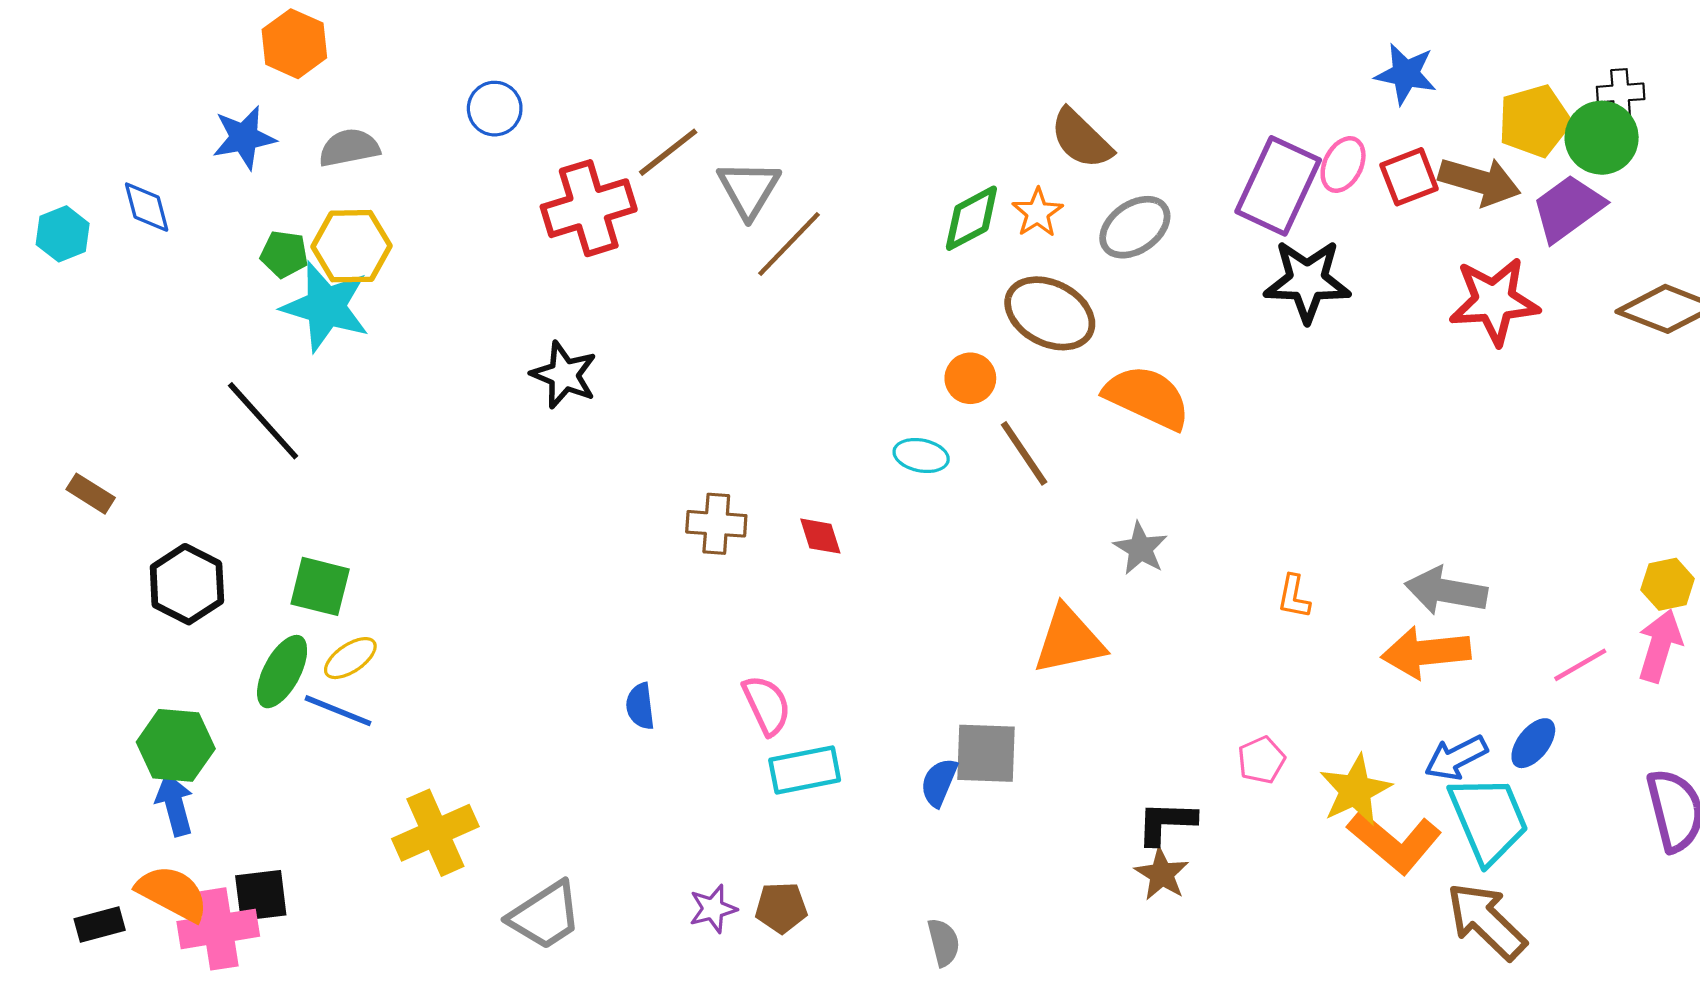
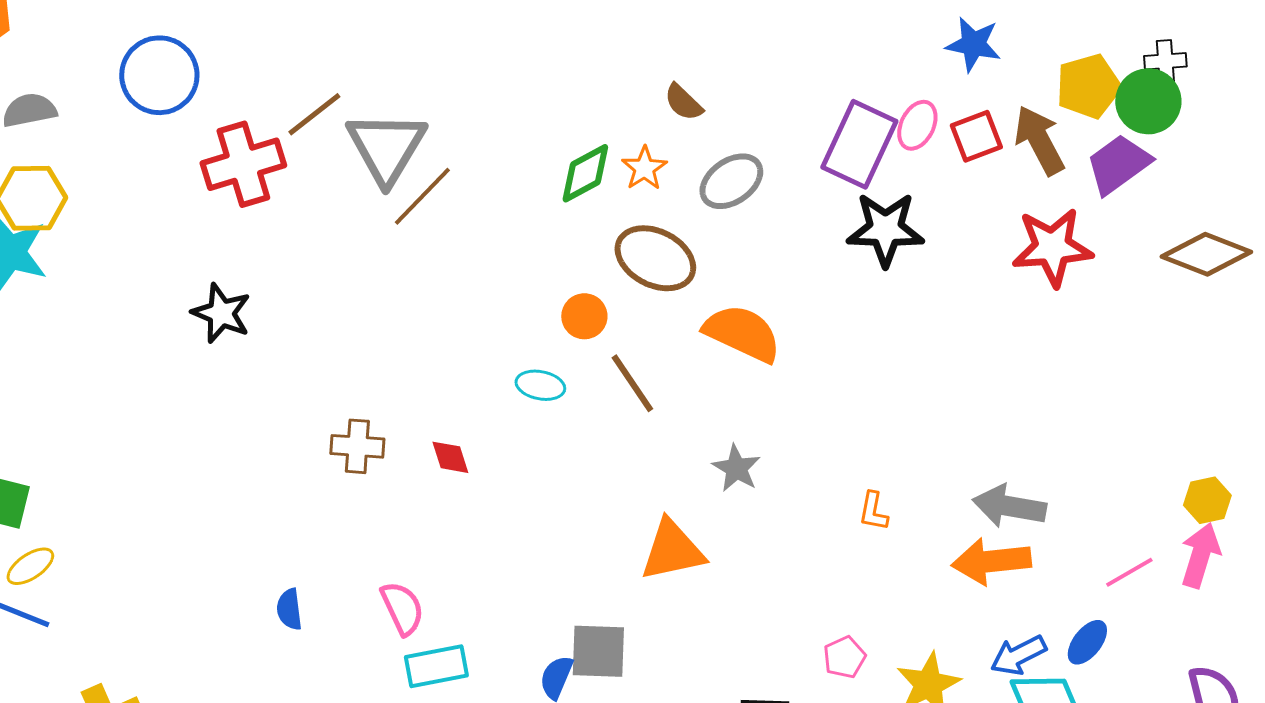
blue circle: (495, 109) -> (159, 75), size x1.6
brown semicircle: (1081, 139) -> (683, 102), size x0.7
brown arrow: (1480, 181) -> (1039, 140), turned -134
gray triangle: (749, 189) -> (386, 147), size x1.4

